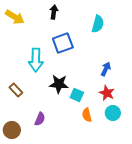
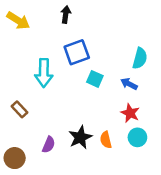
cyan semicircle: (98, 24) -> (140, 58), moved
blue arrow: (106, 69) -> (129, 84), turned -88
black star: (59, 84) -> (80, 137), moved, turned -30
cyan square: (77, 95) -> (95, 79), moved

